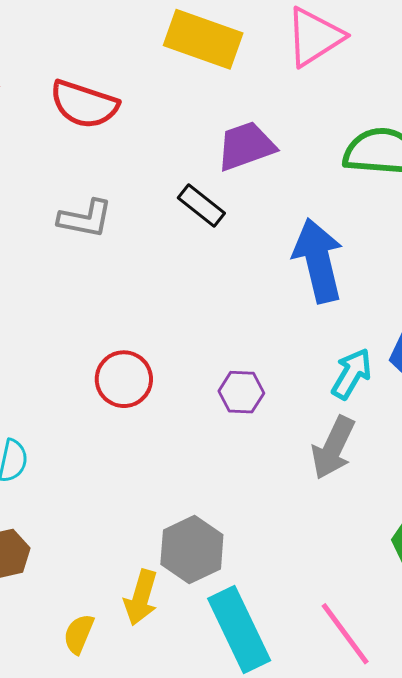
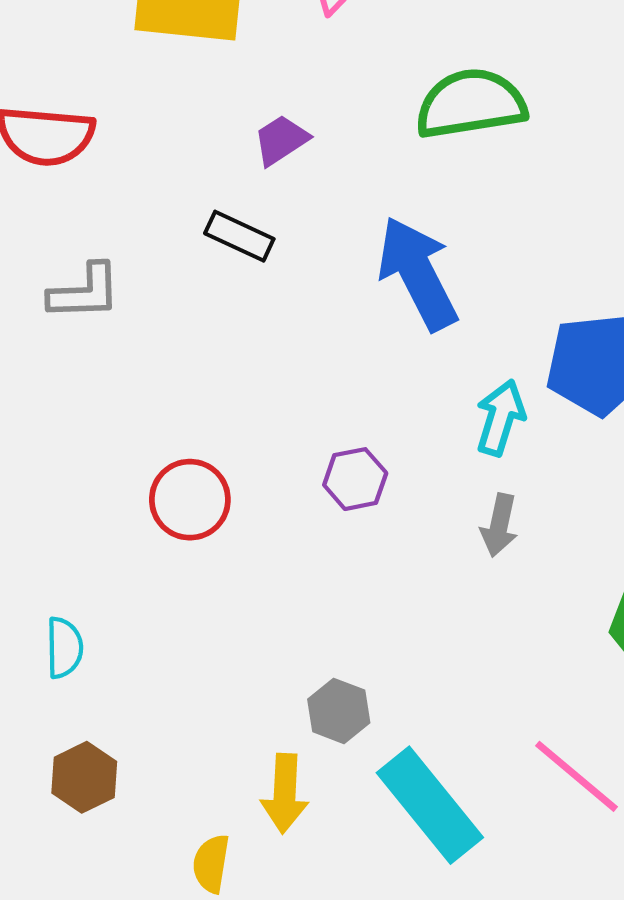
purple trapezoid: (246, 146) -> (281, 140), size x0.7
gray arrow: (333, 448) -> (499, 525), size x0.7
gray hexagon: (192, 550) -> (339, 711), size x0.7

